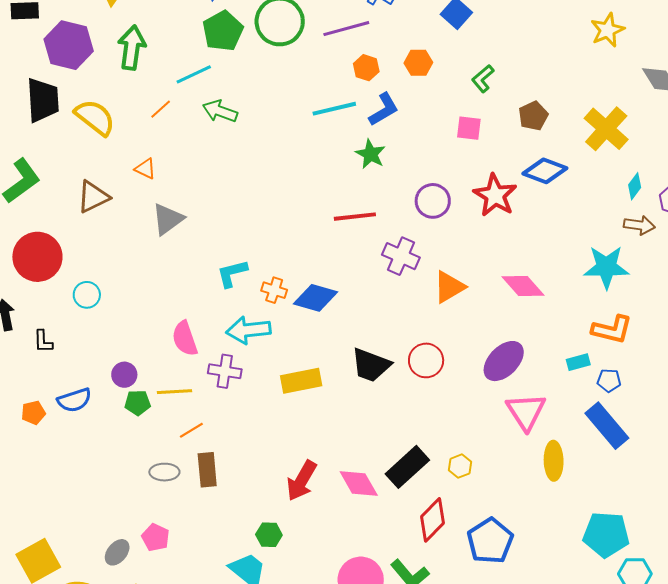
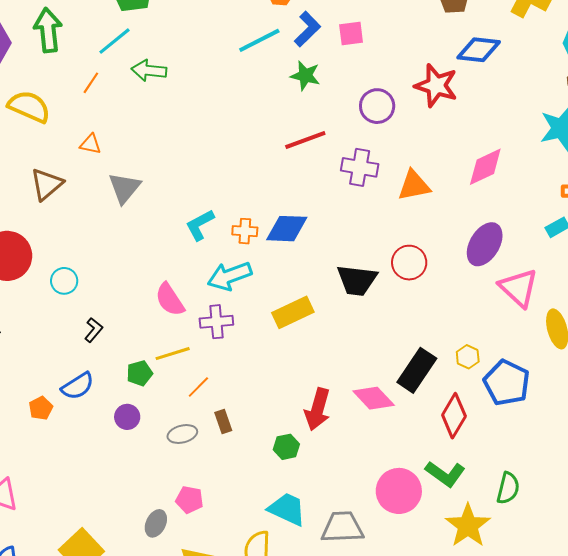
pink square: (469, 128) -> (351, 33), moved
pink diamond: (523, 286) -> (485, 167), turned -60
orange triangle: (449, 287) -> (414, 186), turned 33
black L-shape: (43, 341) -> (94, 330), moved, turned -125
purple circle: (124, 375) -> (127, 417), moved
brown rectangle: (207, 470) -> (223, 422), size x0.7
green hexagon: (269, 535) -> (286, 447), moved
blue pentagon: (490, 541) -> (507, 383), moved

